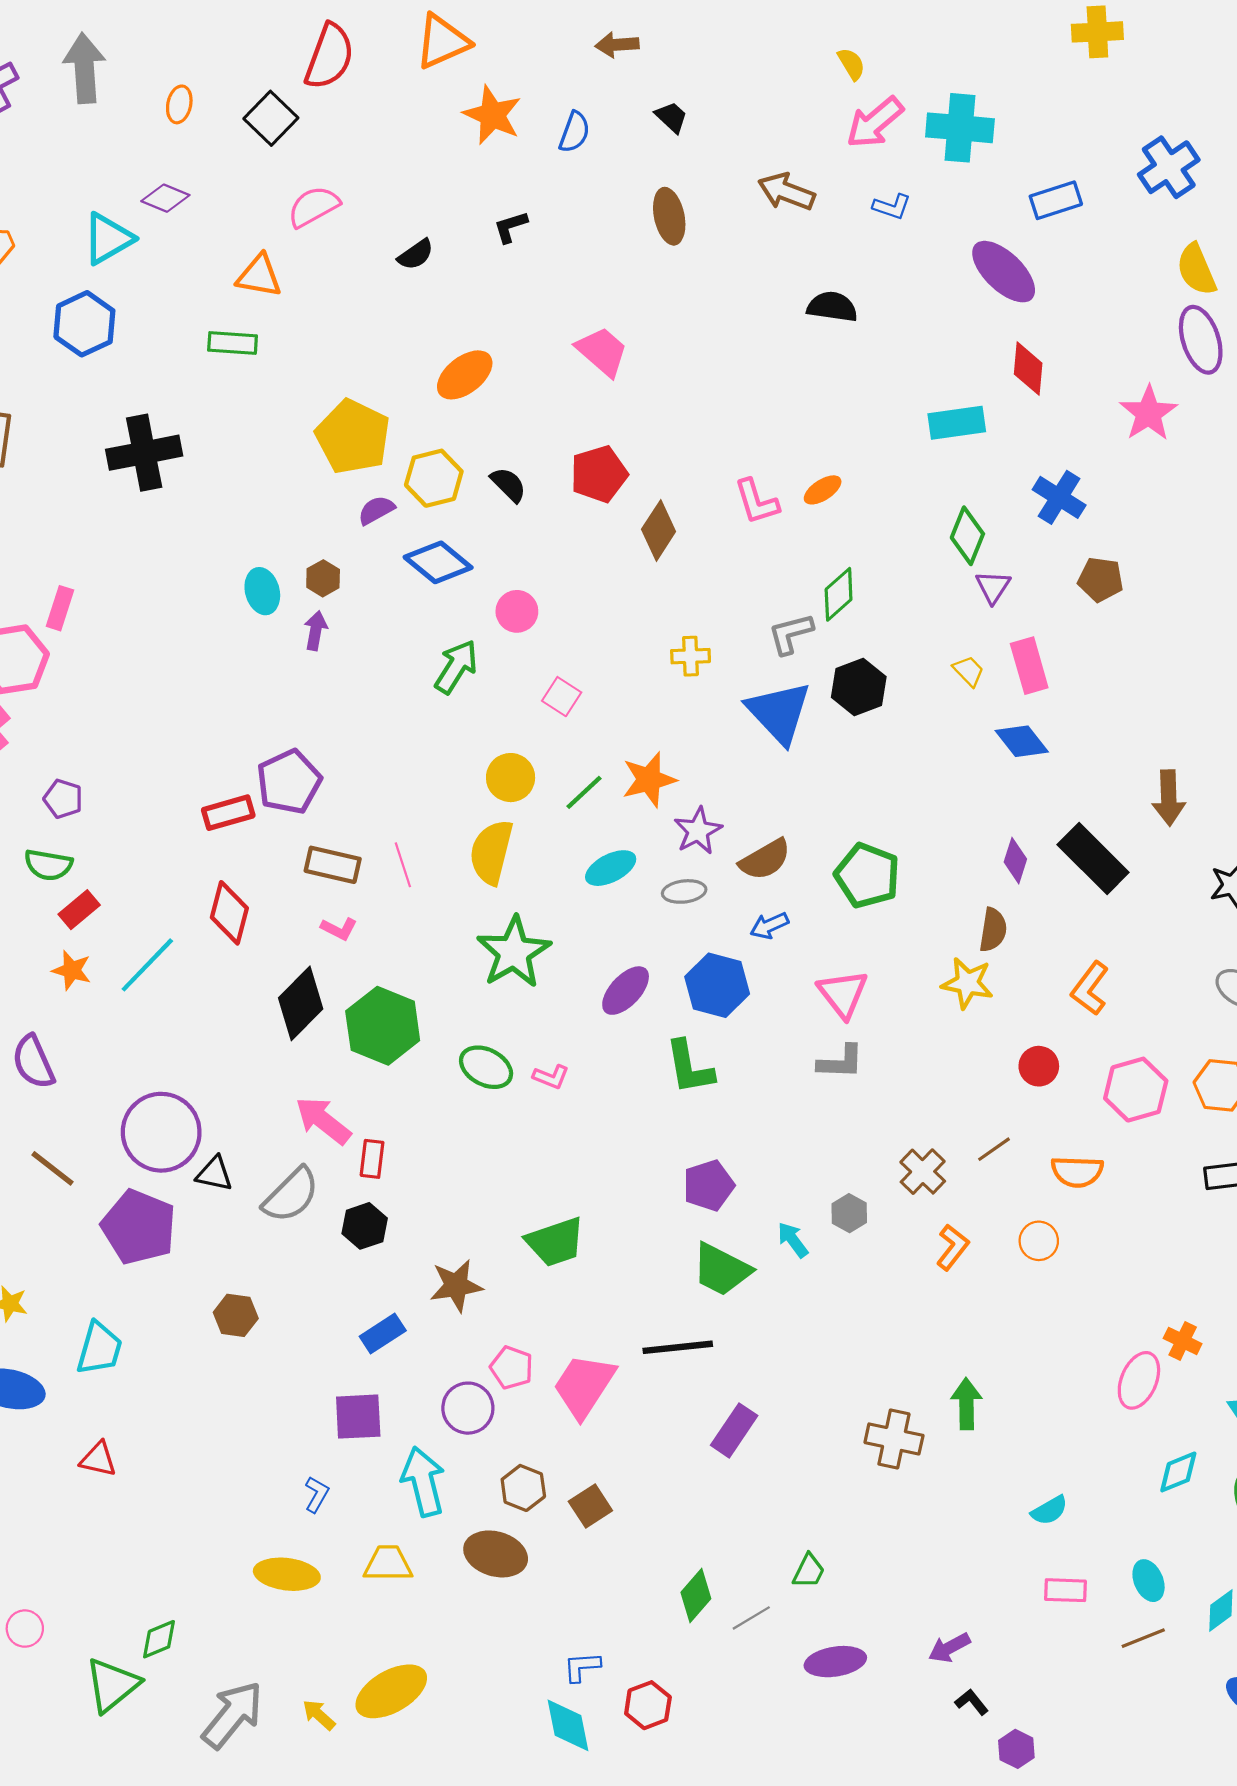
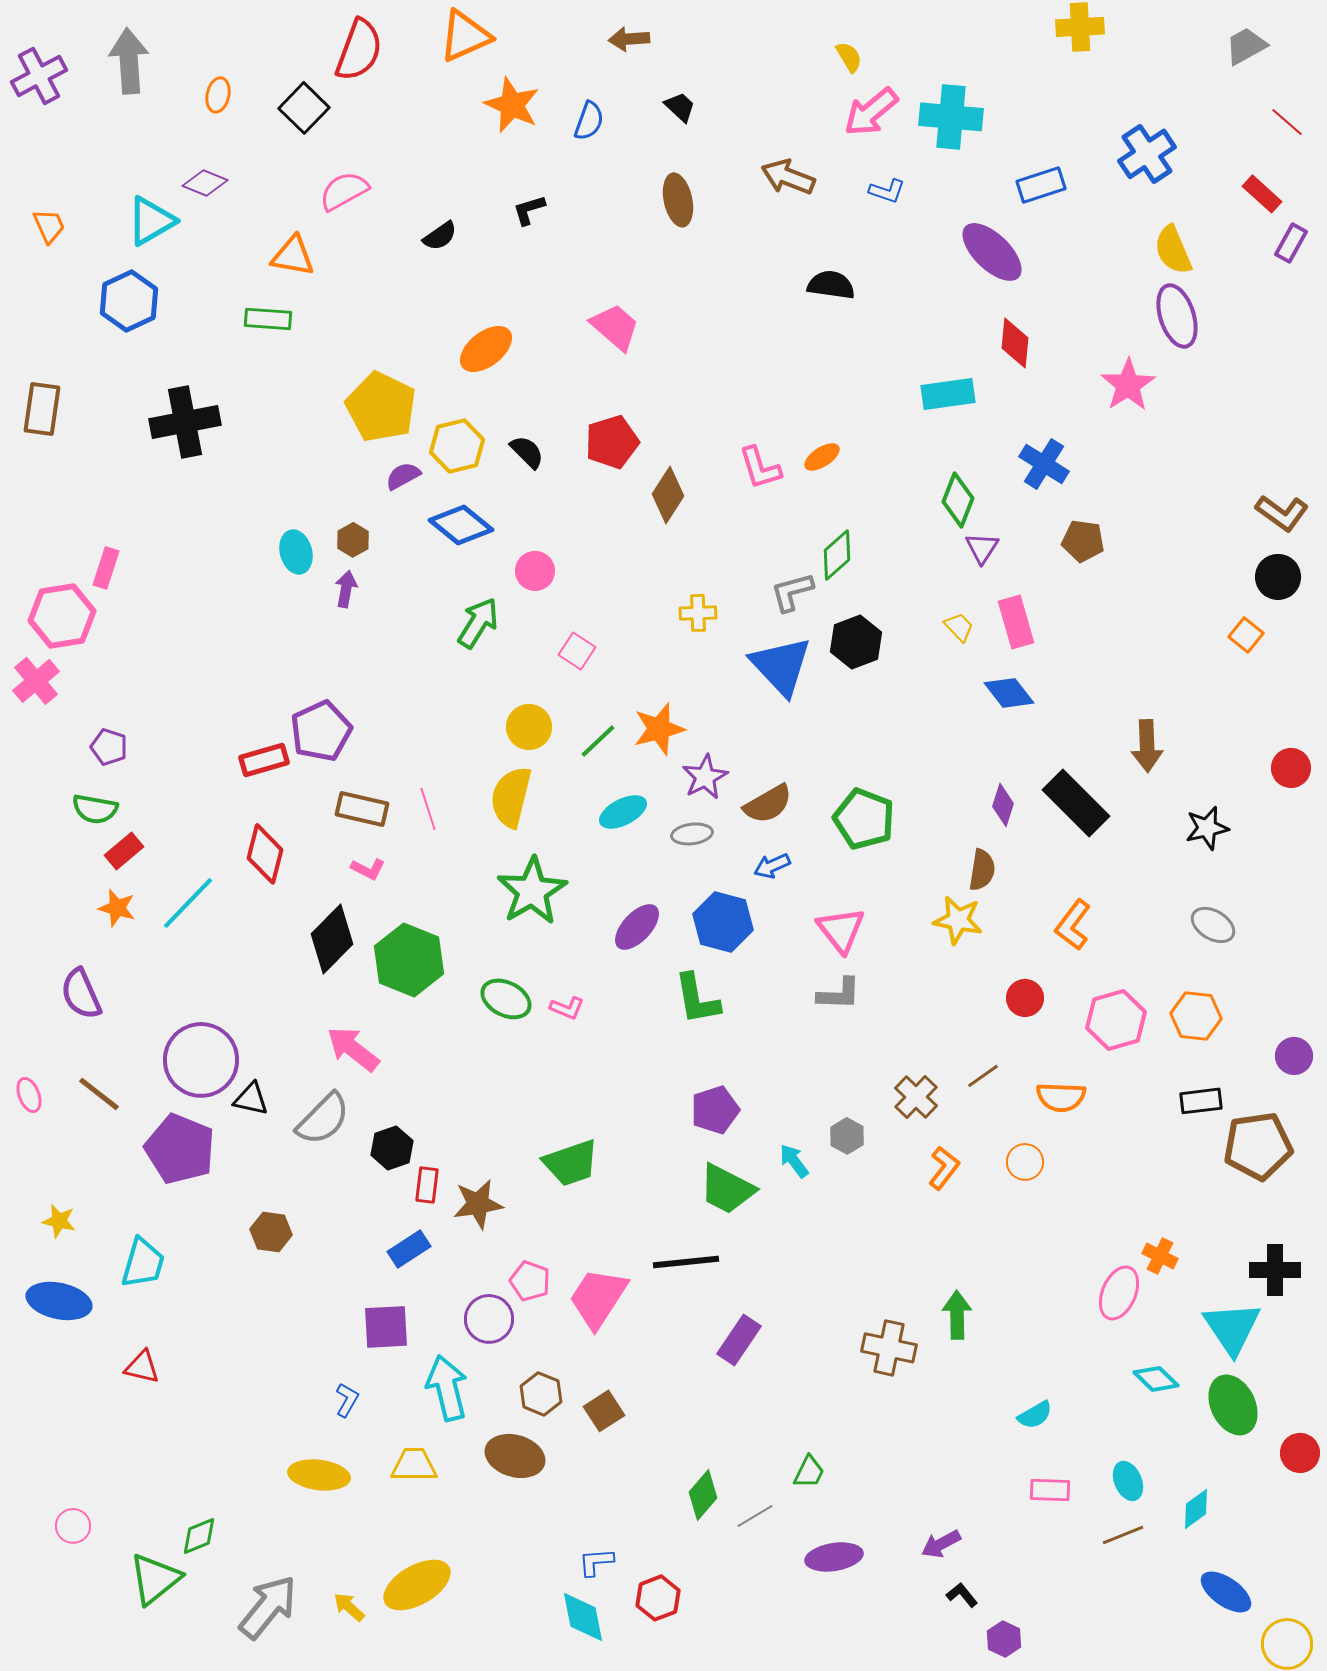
red rectangle: (372, 1159) -> (427, 1185), moved
cyan diamond: (1178, 1472) -> (1156, 1379), turned 66

